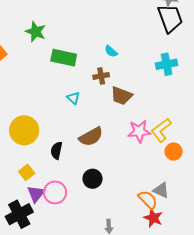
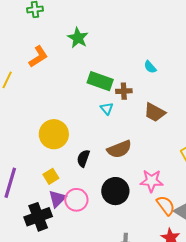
green rectangle: (64, 58) -> (100, 81), moved
brown cross: (101, 76) -> (124, 91), moved
pink star: (139, 131) -> (152, 181), moved
black circle: (93, 179) -> (115, 191), size x1.4
orange semicircle: (148, 200) -> (166, 205), moved

